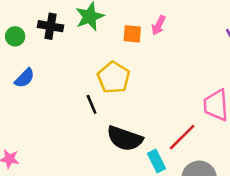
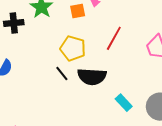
red line: (182, 137) -> (114, 38), moved
black semicircle: (125, 138) -> (92, 77), moved

